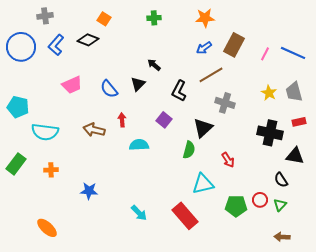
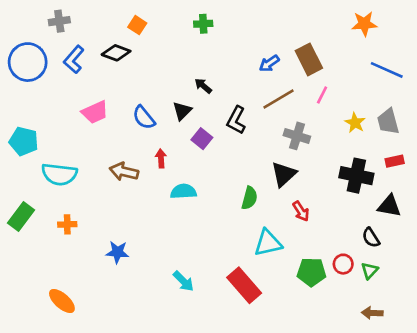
orange star: (205, 18) -> (364, 24), moved
brown rectangle: (234, 45) -> (309, 59), turned -55
pink line: (265, 54) -> (322, 95), moved
purple square: (164, 120) -> (202, 139), moved
black triangle: (203, 128) -> (284, 174), moved

